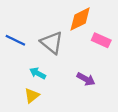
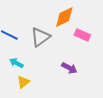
gray triangle: (52, 43) -> (40, 37), turned 45
cyan arrow: (38, 73) -> (16, 63), moved

